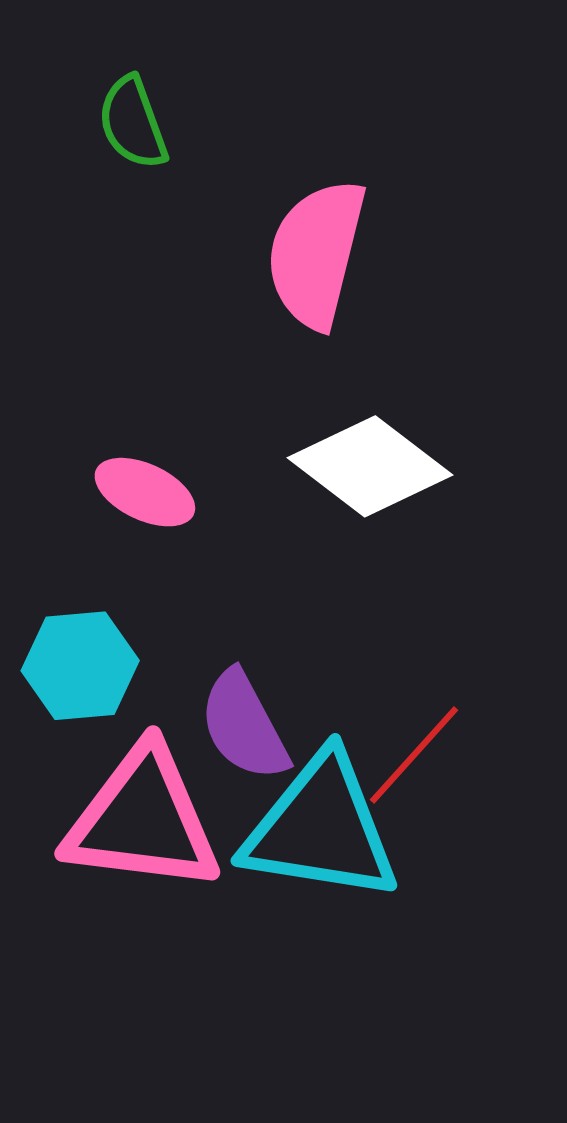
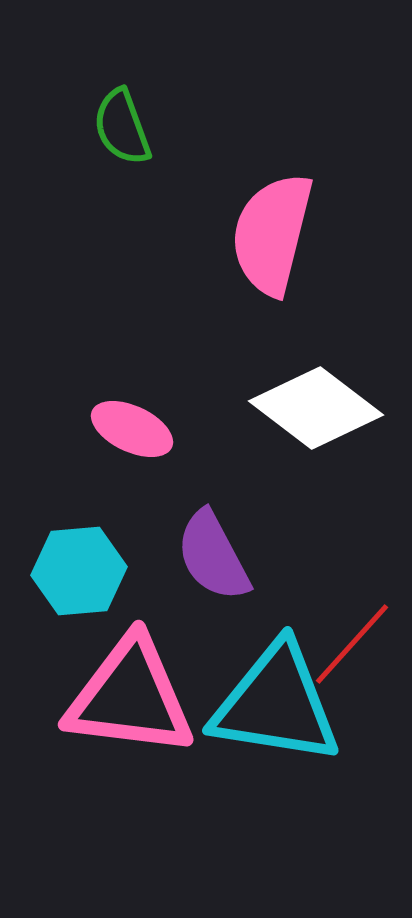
purple semicircle: (244, 726) -> (213, 556), moved

